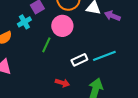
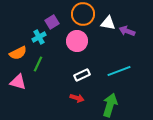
green line: (46, 45) -> (38, 64), moved
white rectangle: (79, 60) -> (82, 75), moved

